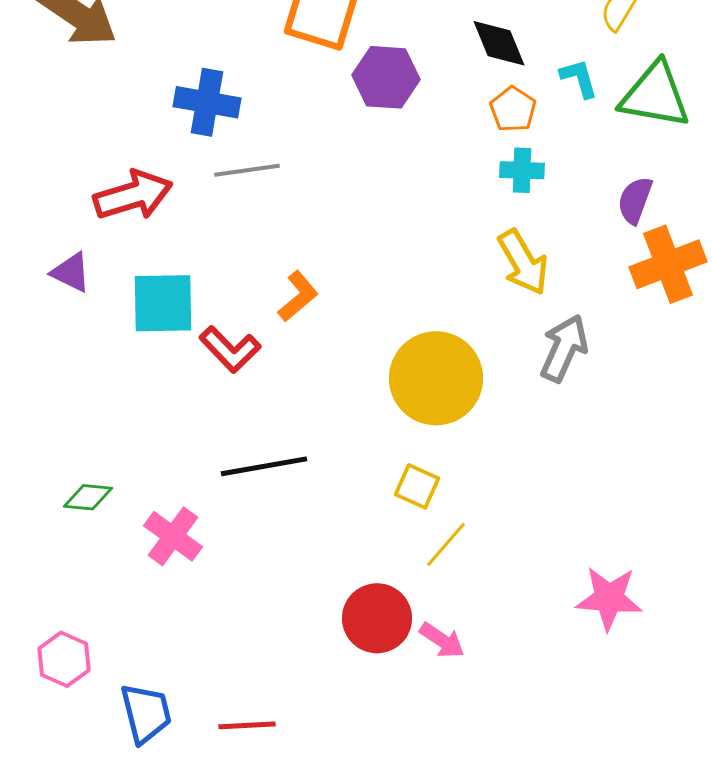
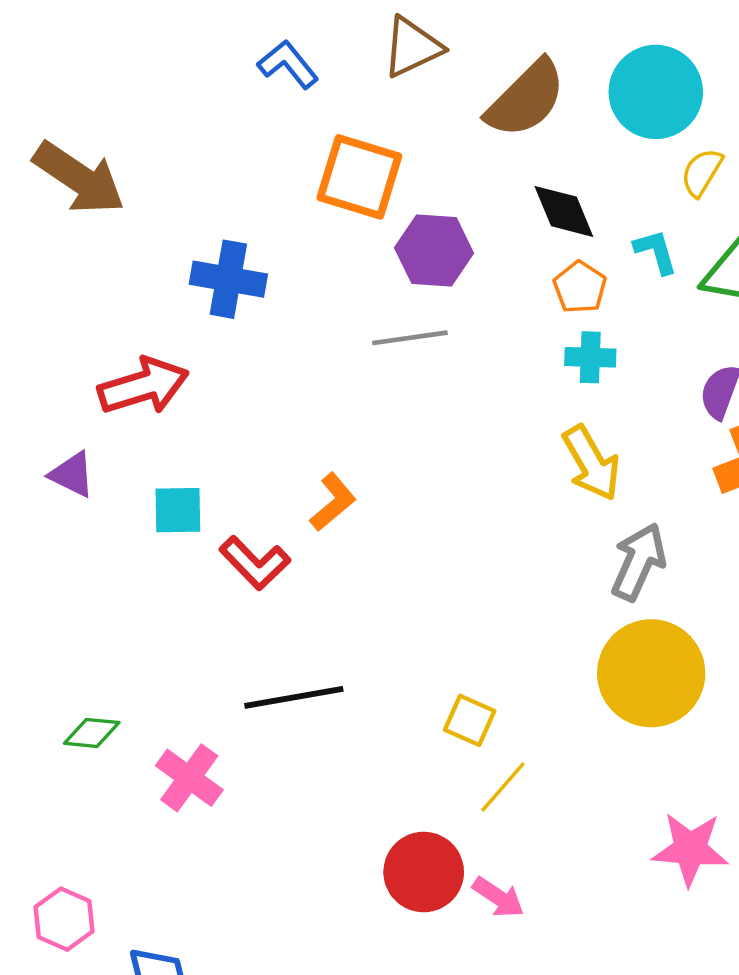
gray line: (247, 170) -> (410, 338), moved
cyan square: (163, 303) -> (178, 510), size x0.7
yellow circle: (436, 378) -> (651, 673), moved

